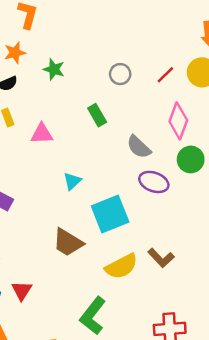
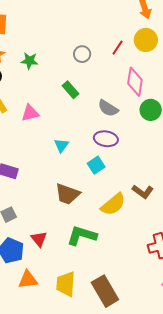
purple ellipse: (154, 182) -> (106, 139), moved
cyan square: (110, 214) -> (96, 165), size x0.6
green L-shape: (93, 316) -> (82, 236), moved, turned 80

